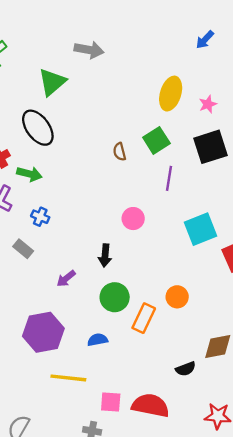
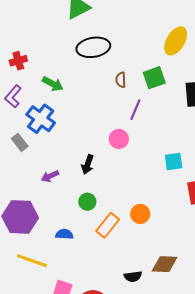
black ellipse: (38, 128) -> (93, 47), moved, turned -76
green arrow: (29, 174) -> (53, 84), moved
purple line: (169, 178) -> (135, 110), moved
blue cross: (40, 217) -> (41, 119), size x1.8
cyan square: (200, 229) -> (174, 161), size x0.7
green circle: (115, 297) -> (87, 202), size x0.7

